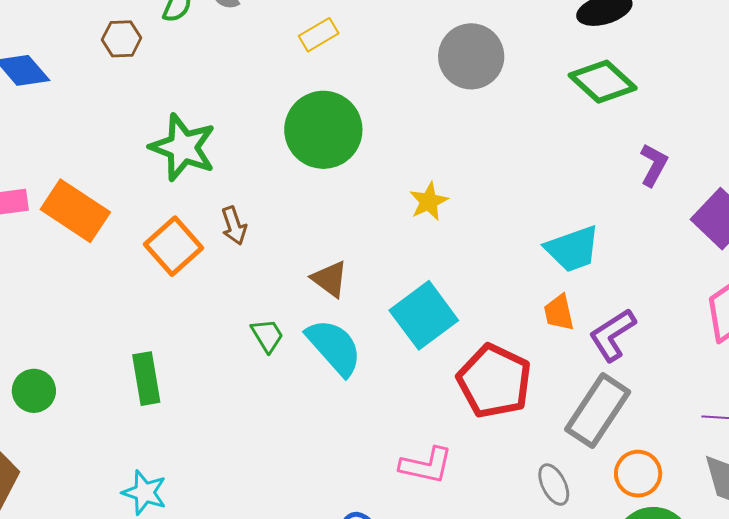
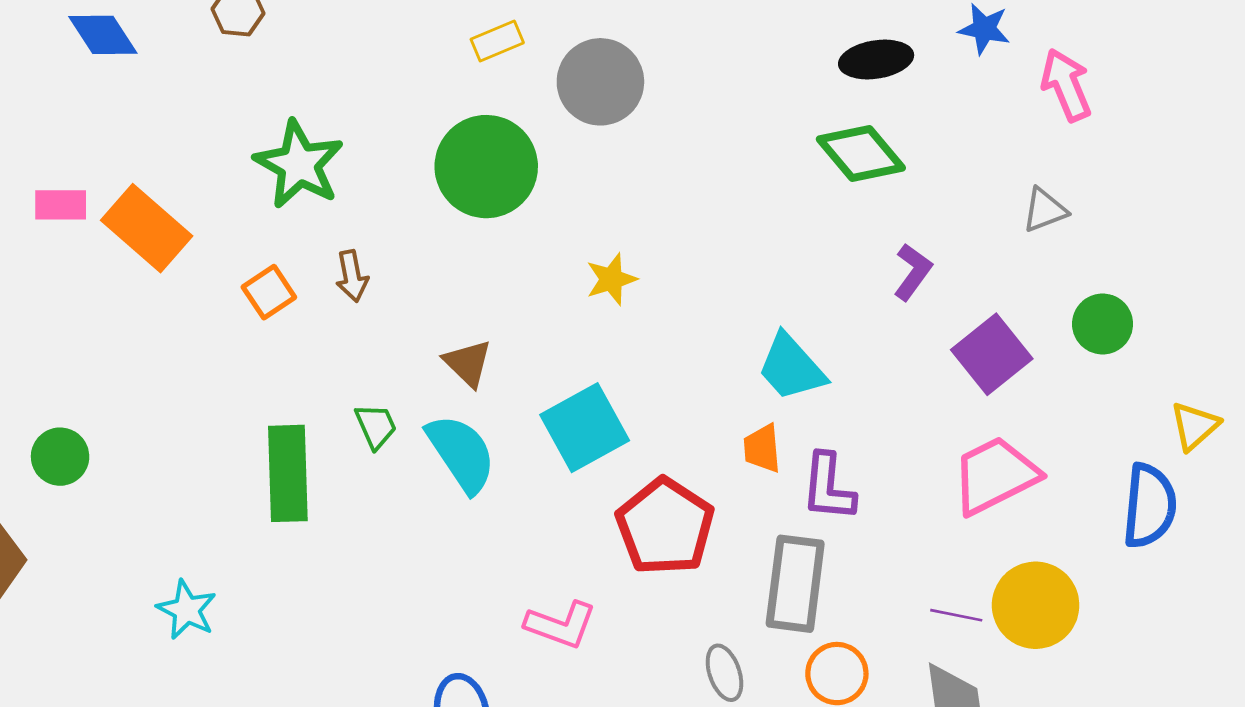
gray circle: (471, 56) -> (600, 82), moved
orange square: (173, 246) -> (269, 292), size x0.7
cyan trapezoid: (573, 249) -> (791, 367), turned 60
purple L-shape: (612, 335) -> (828, 487), turned -60
green rectangle: (146, 379) -> (288, 473), moved, size x1.4
gray rectangle: (598, 411) -> (795, 584), turned -34

